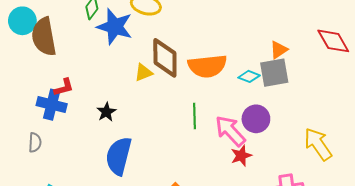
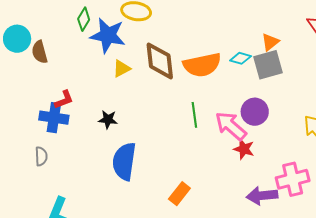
brown semicircle: (44, 37) -> (40, 52), size x0.6
yellow triangle: (143, 73) -> (122, 69), moved
cyan diamond: (249, 76) -> (241, 58), moved
black star: (106, 112) -> (108, 120), turned -30
red star: (241, 156) -> (244, 149), turned -30

